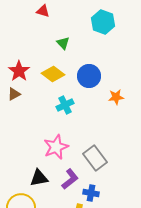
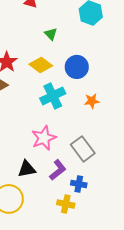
orange star: (116, 97) -> (92, 101), moved
cyan cross: (65, 105) -> (53, 96), size x1.4

